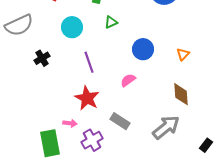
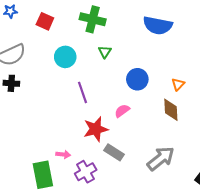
green triangle: (111, 22) -> (105, 52), turned -32
black cross: (42, 58) -> (11, 83), moved, turned 35
brown diamond: (181, 94) -> (171, 110), moved
red star: (87, 98) -> (96, 129), moved, turned 30

